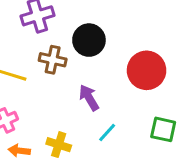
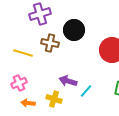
purple arrow: (89, 98) -> (68, 81), moved, turned -42

